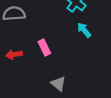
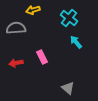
gray triangle: (58, 84) -> (68, 88), moved

